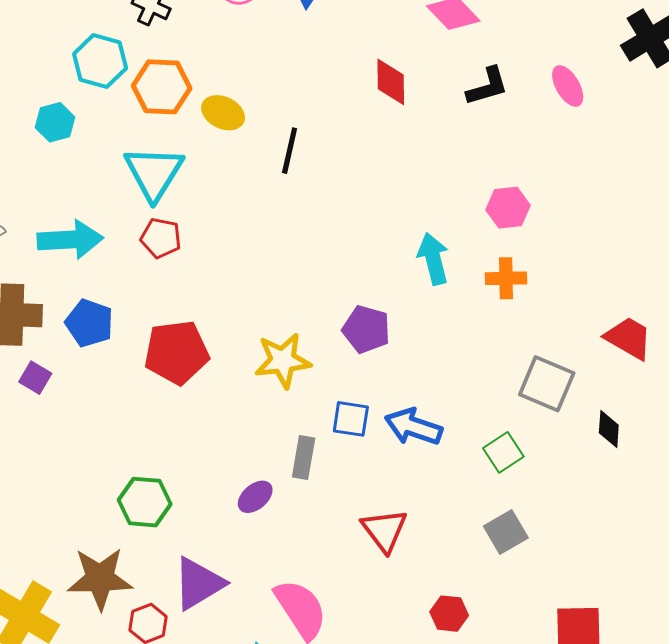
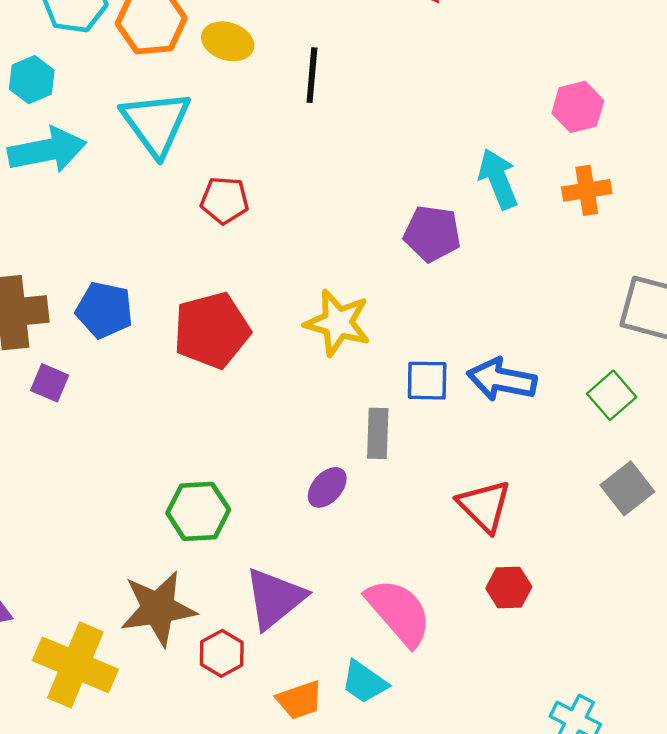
red pentagon: (161, 238) -> (225, 200), moved
cyan arrow: (70, 240) -> (47, 150), moved
purple pentagon: (366, 329) -> (432, 234), moved
yellow star: (283, 361) -> (338, 323), turned 30
red hexagon: (449, 614) -> (509, 587), moved

